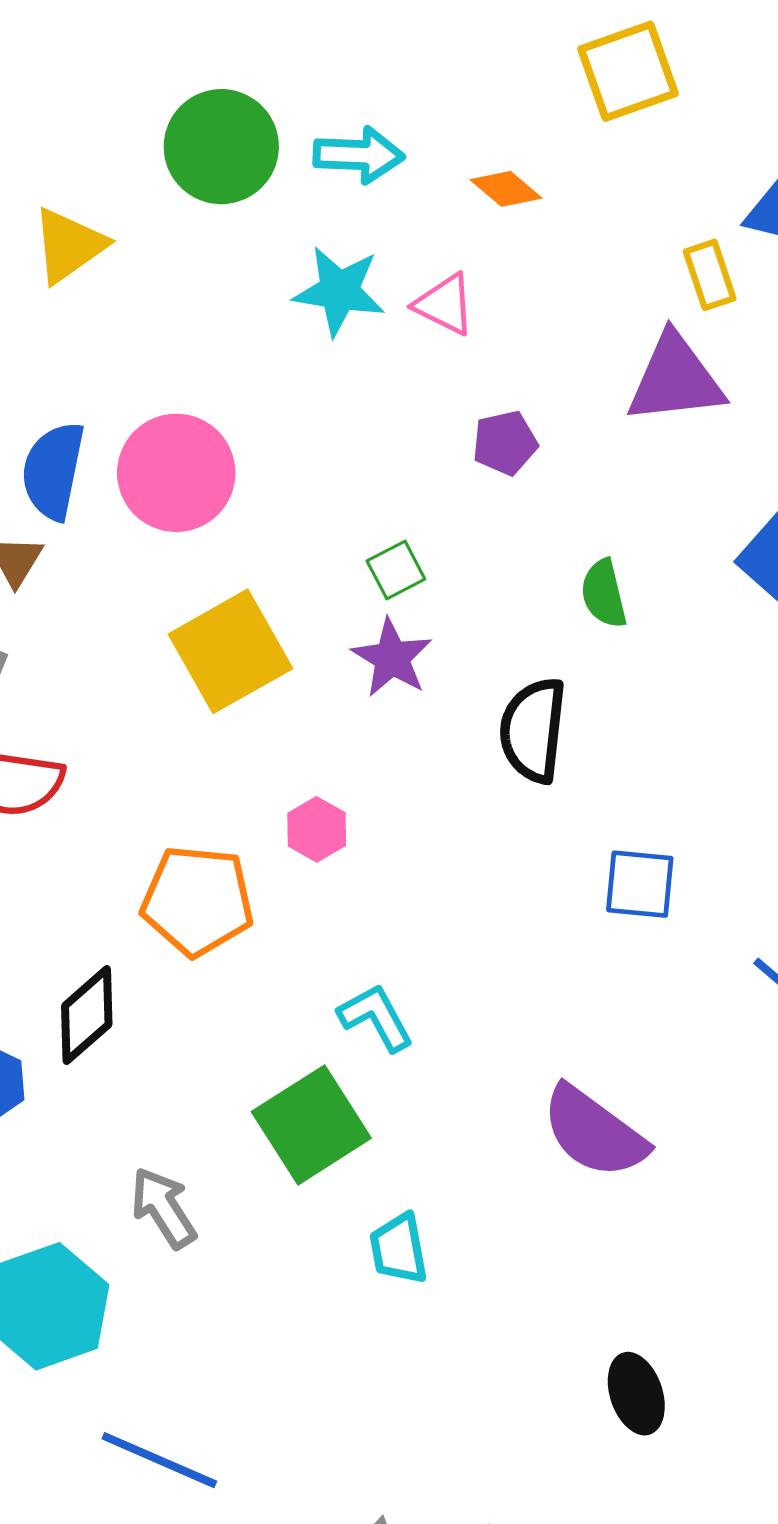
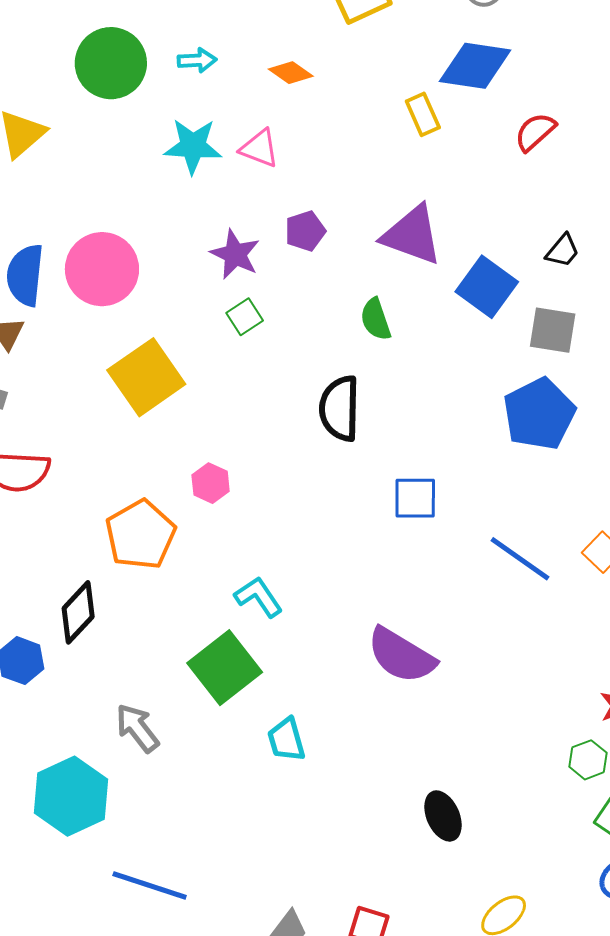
cyan arrow: (359, 155) -> (197, 60), size x0.7
purple triangle: (675, 379) -> (412, 235), moved, turned 32
purple star: (392, 658) -> (235, 254), moved
orange pentagon: (198, 901) -> (140, 535), turned -30

